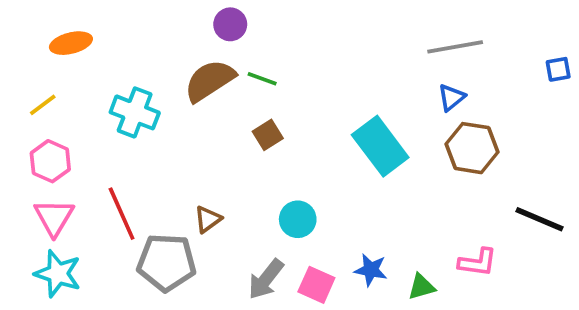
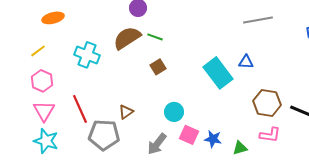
blue triangle: (451, 97) -> (246, 62), moved, turned 42
brown hexagon: (472, 148) -> (267, 103), moved
pink square: (316, 285) -> (189, 135), moved

